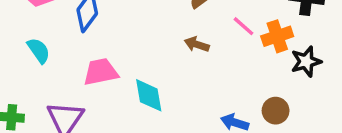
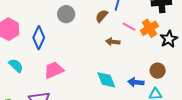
brown arrow: (197, 44) -> (113, 42), moved
cyan diamond: (149, 95) -> (106, 80), moved

